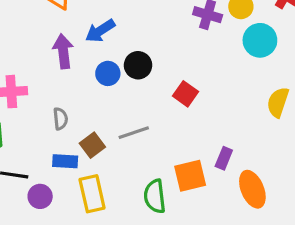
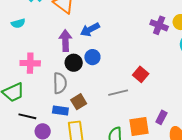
black circle: (138, 65) -> (74, 63), moved
gray semicircle: (60, 119) -> (60, 83), size x1.5
gray line: (134, 133) -> (118, 93), moved

